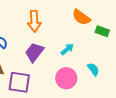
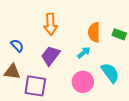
orange semicircle: (81, 17) -> (94, 32), moved, turned 54
cyan semicircle: (93, 69) -> (110, 73), size x1.5

